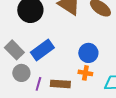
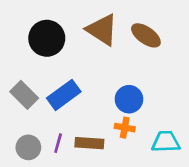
gray circle: (21, 73) -> (28, 147), moved

